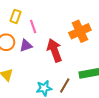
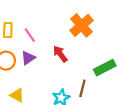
red arrow: (54, 50) -> (60, 54), size x0.7

